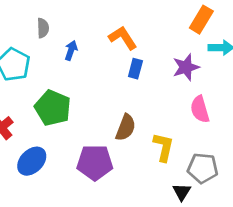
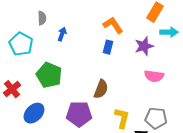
orange L-shape: (123, 38) -> (113, 25), moved
pink semicircle: (200, 109) -> (154, 76), turned -66
yellow L-shape: (163, 147) -> (122, 118), moved

